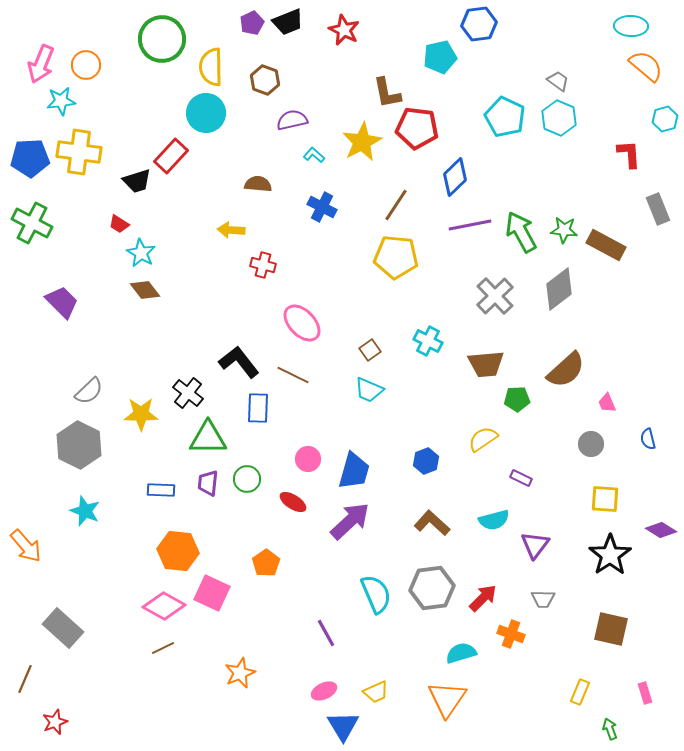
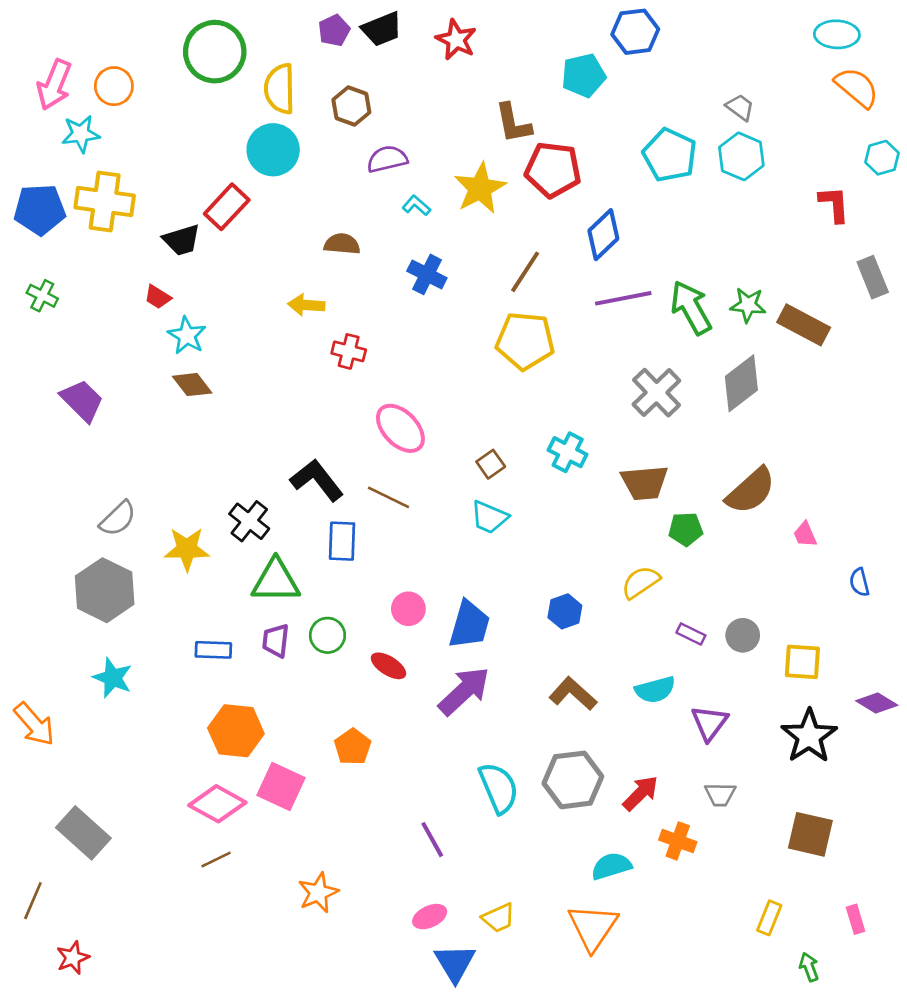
green cross: (32, 223) -> (42, 296), size x0.6
gray circle: (591, 444) -> (743, 635), moved

